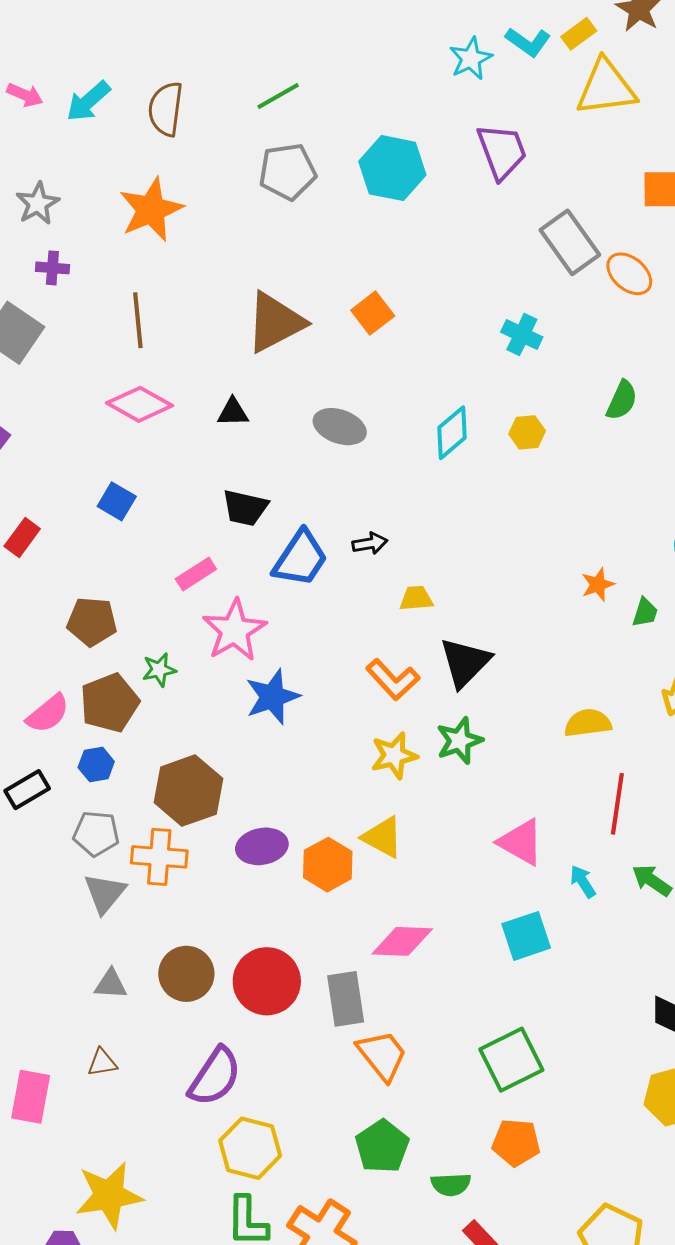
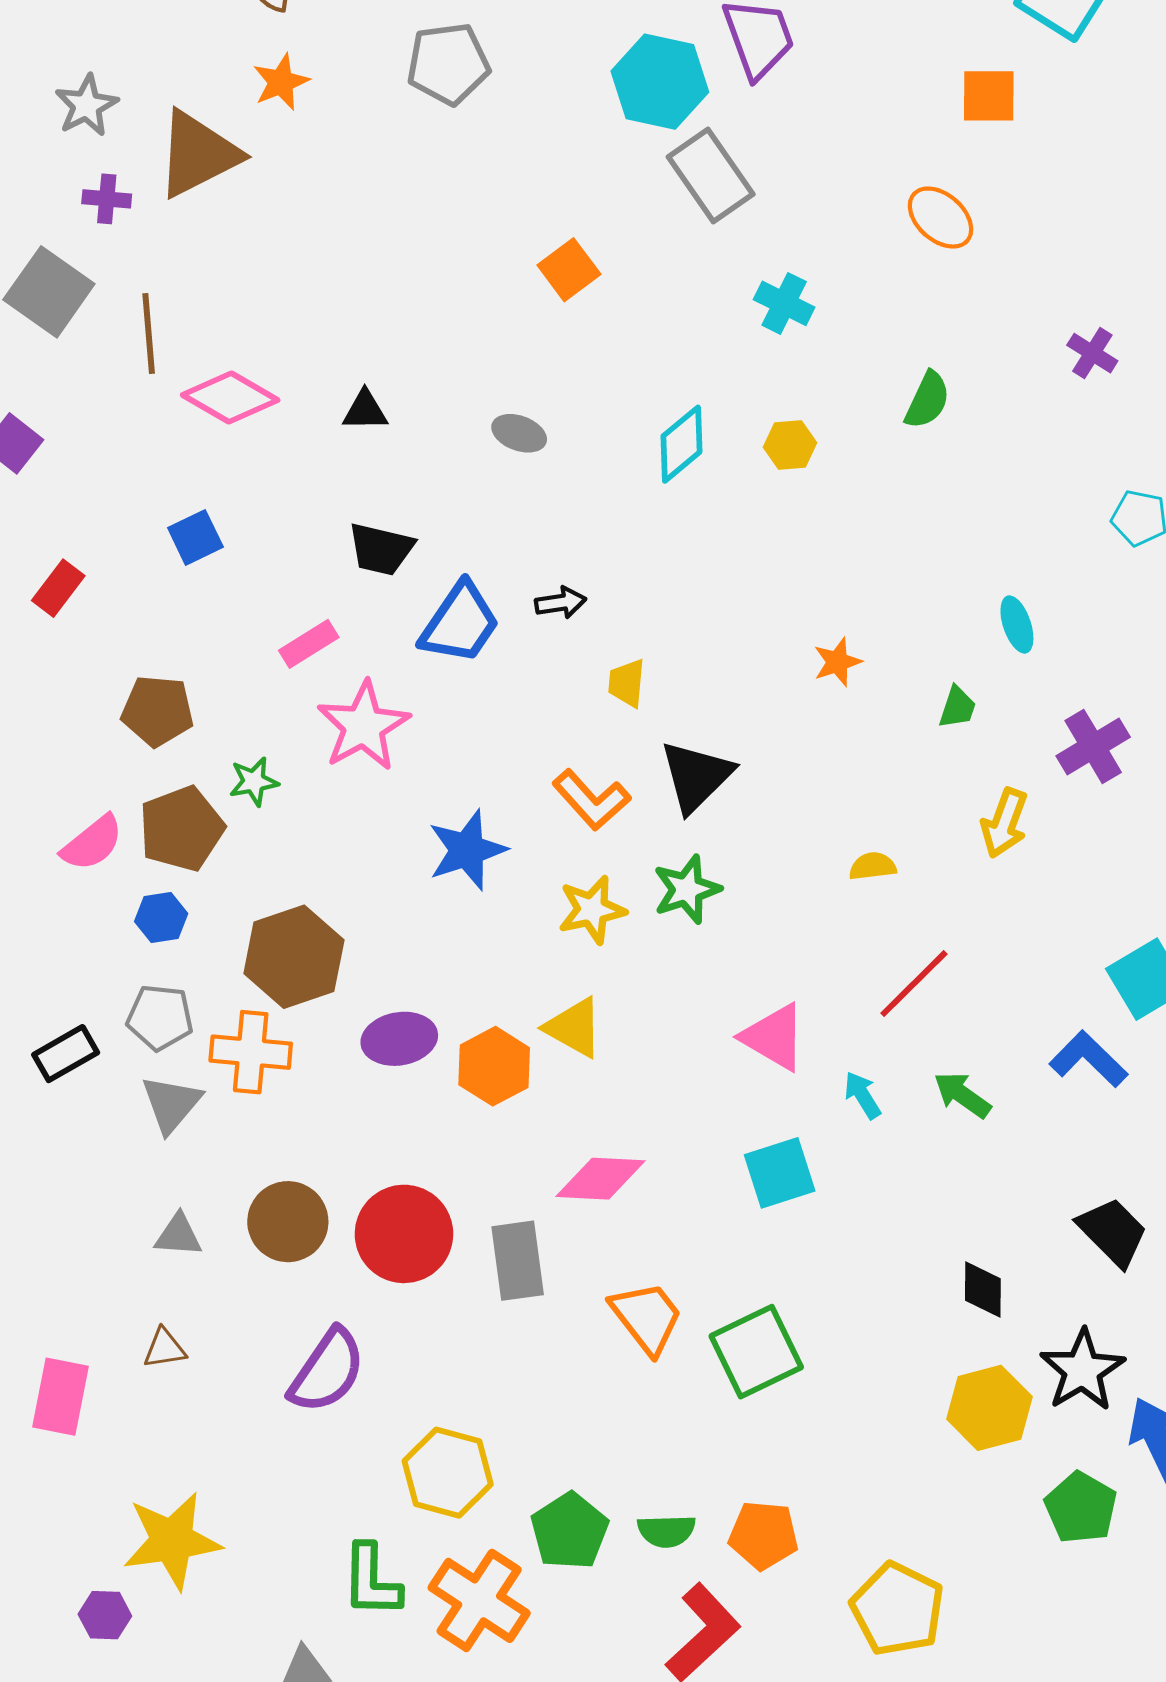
cyan hexagon: (392, 168) -> (660, 82), moved
orange star: (151, 210) -> (281, 82), moved, size x0.6
gray rectangle: (570, 242) -> (711, 176), moved
brown line: (138, 320) -> (149, 334), moved
brown triangle: (275, 322) -> (198, 154), moved
gray ellipse: (340, 427) -> (519, 433), size x0.7
blue square: (117, 501) -> (195, 537), turned 33
orange star: (598, 584) -> (837, 662), moved
yellow trapezoid: (416, 598) -> (627, 683), turned -81
blue star: (272, 697) -> (467, 850), moved
yellow semicircle: (588, 723) -> (873, 866), size x0.7
black rectangle: (27, 790) -> (66, 1054), moved
red line: (617, 804) -> (914, 984), turned 36
orange trapezoid: (382, 1055) -> (647, 1317), moved
orange pentagon: (516, 1143) -> (763, 1535), moved
green pentagon: (382, 1146) -> (570, 1531), moved
yellow hexagon: (250, 1148) -> (448, 1473), moved

